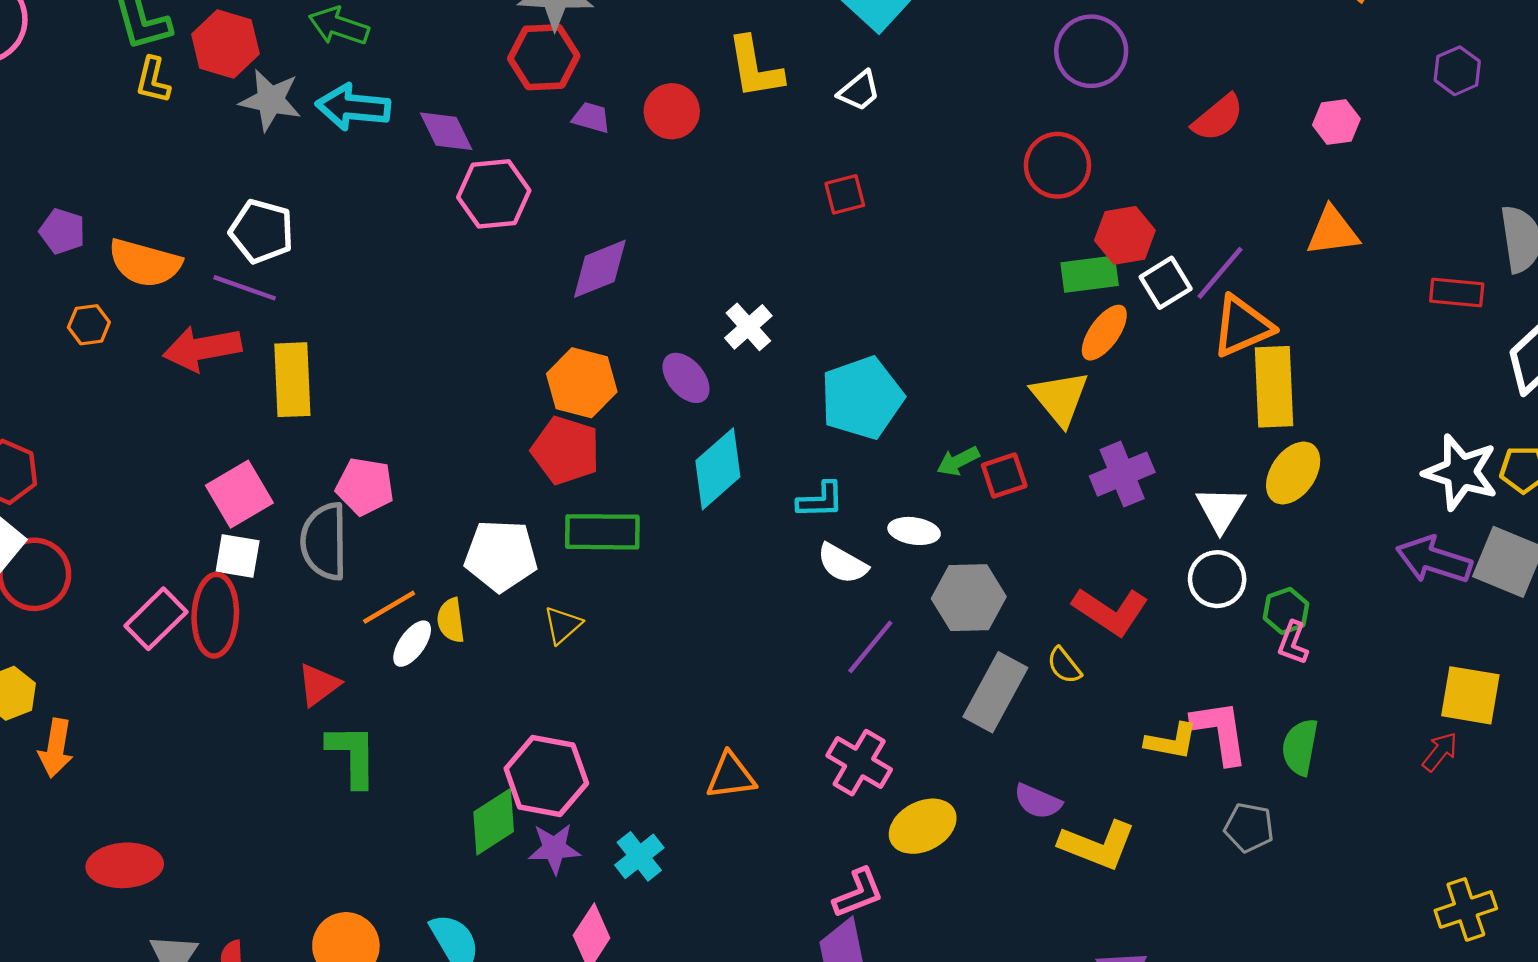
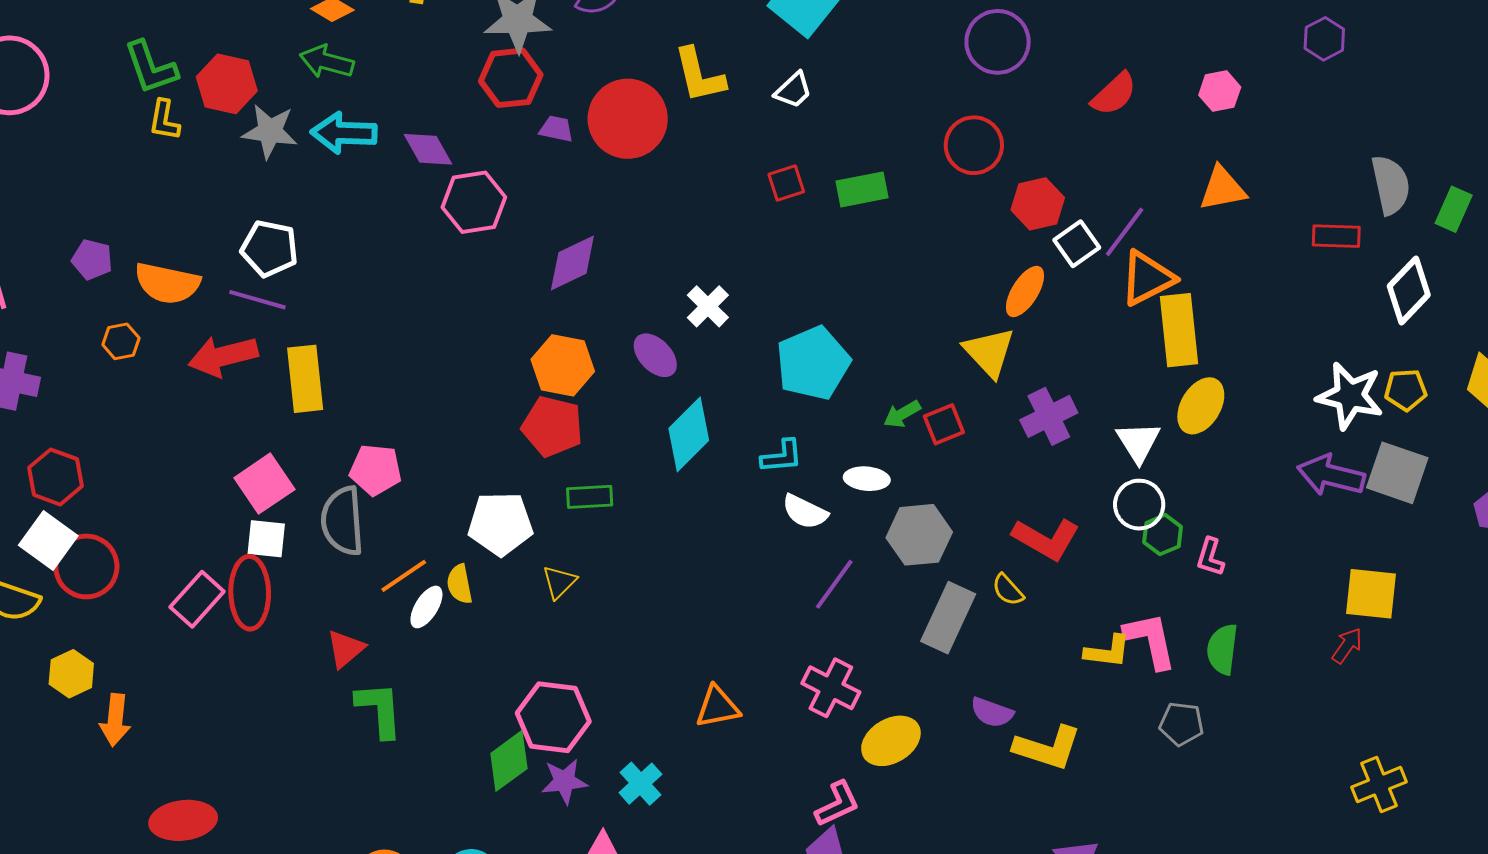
red circle: (672, 111) -> (628, 119), size x1.6
green rectangle: (1090, 274) -> (862, 189), moved
green rectangle: (602, 532) -> (590, 497), size x0.7
green hexagon: (1286, 611) -> (1163, 535), moved

